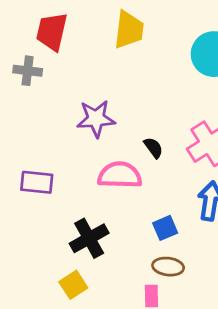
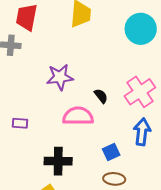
purple rectangle: (37, 182) -> (20, 123), size x0.7
black cross: (89, 238) -> (58, 161), turned 32

